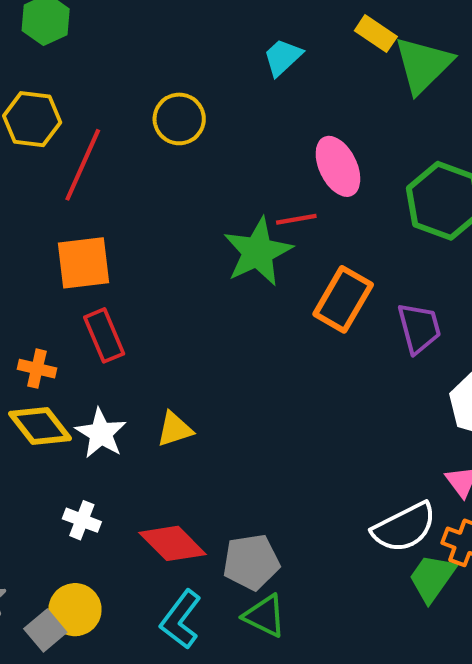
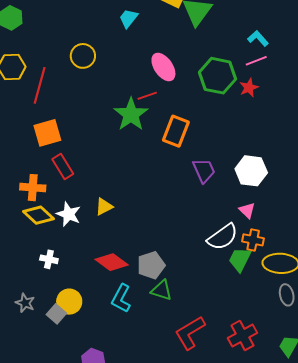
purple trapezoid: (419, 328) -> (204, 170), moved
orange cross: (37, 369) -> (33, 188), size x1.4
white cross: (82, 520) -> (49, 259), moved

